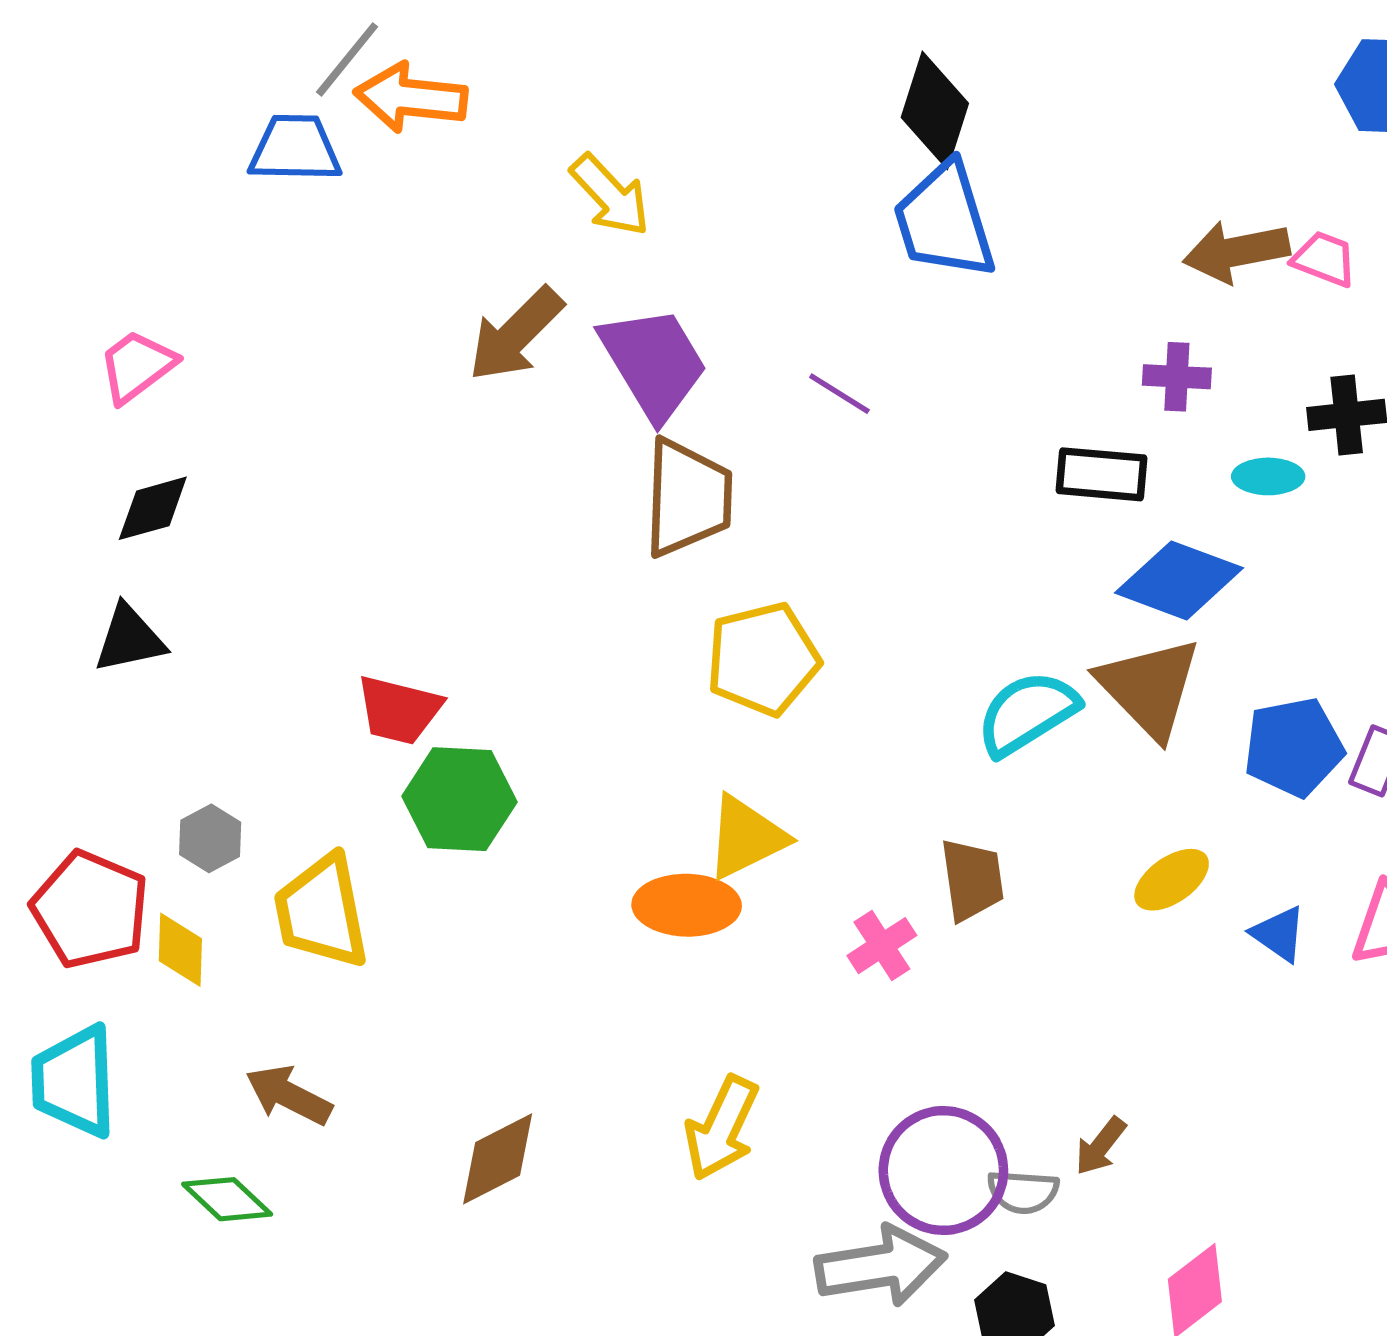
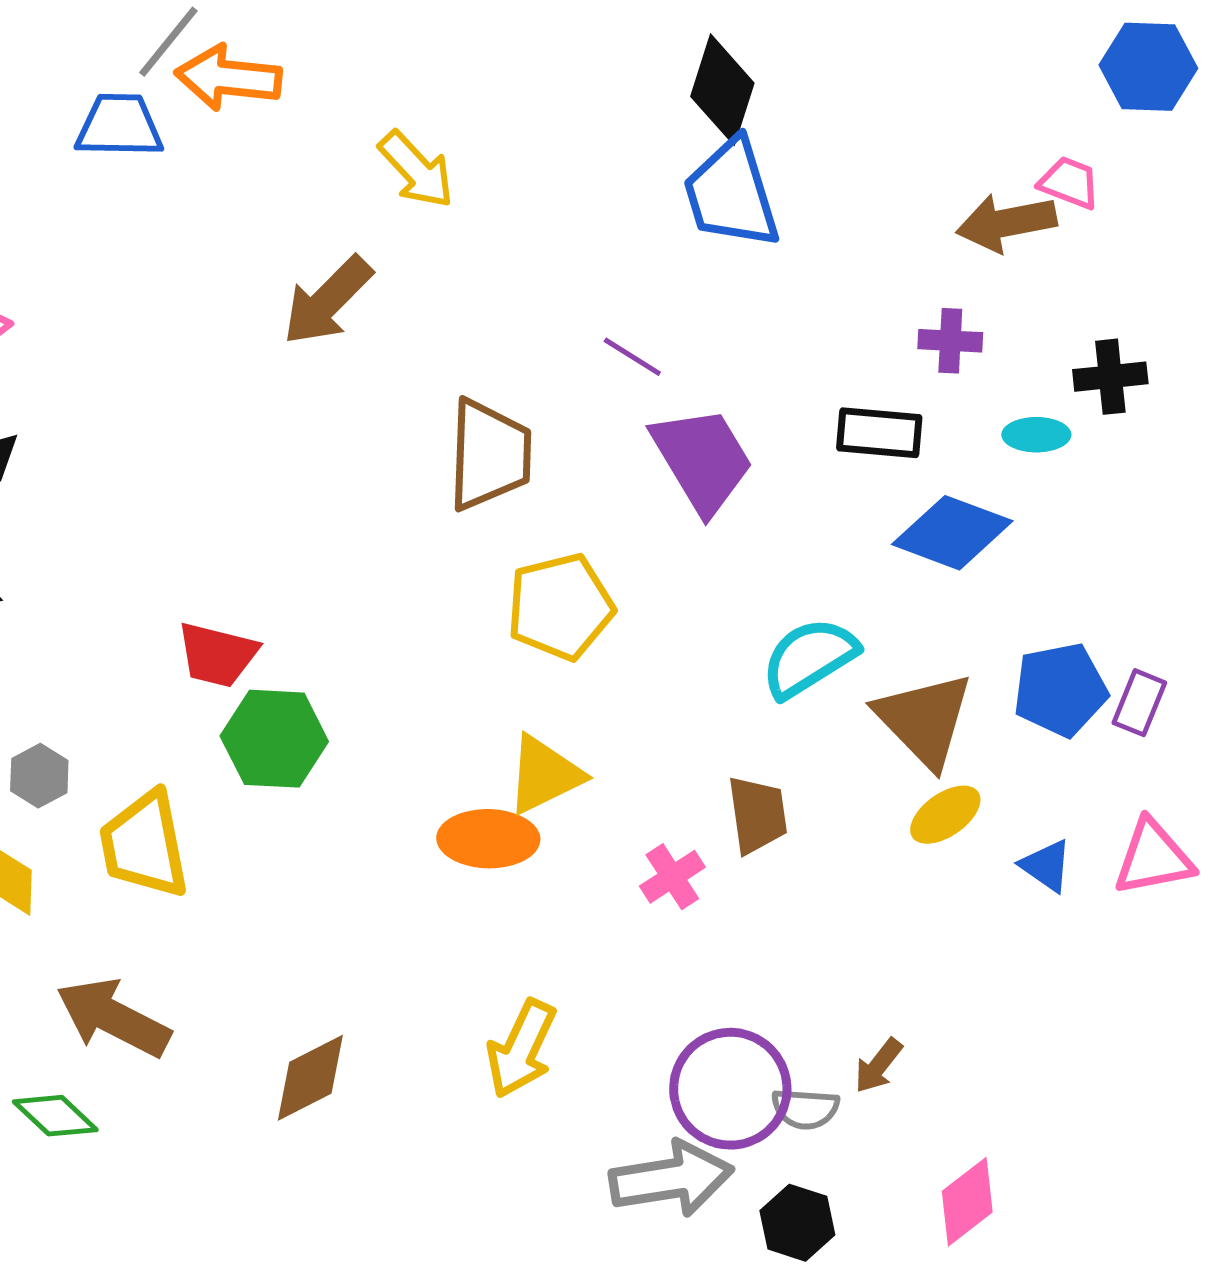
pink trapezoid: (1324, 259) -> (1069, 183), moved
purple trapezoid: (654, 363) -> (702, 460), moved
brown triangle: (1149, 688) -> (924, 720), moved
brown arrow: (289, 1095) -> (113, 1018), size x1.4

